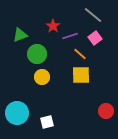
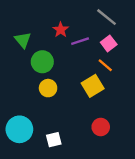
green triangle: (20, 35) -> (23, 40), turned -49
orange line: (80, 54) -> (105, 65), moved
yellow square: (81, 75) -> (93, 86), turned -30
red circle: (106, 111) -> (101, 127), moved

